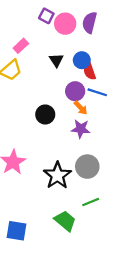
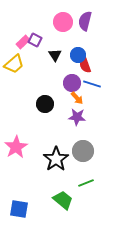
purple square: (46, 16) -> (35, 40), moved

